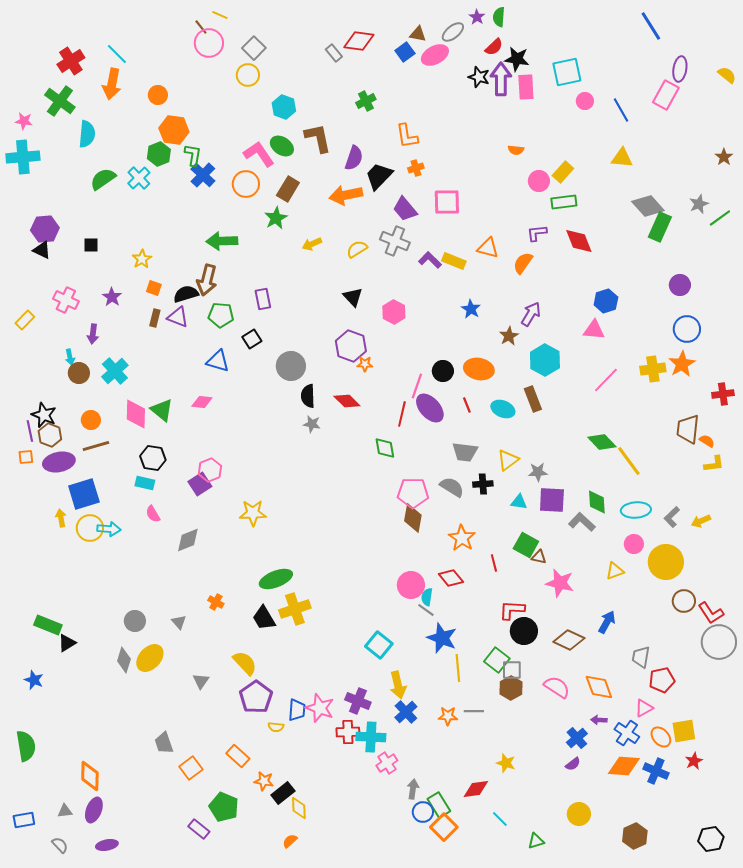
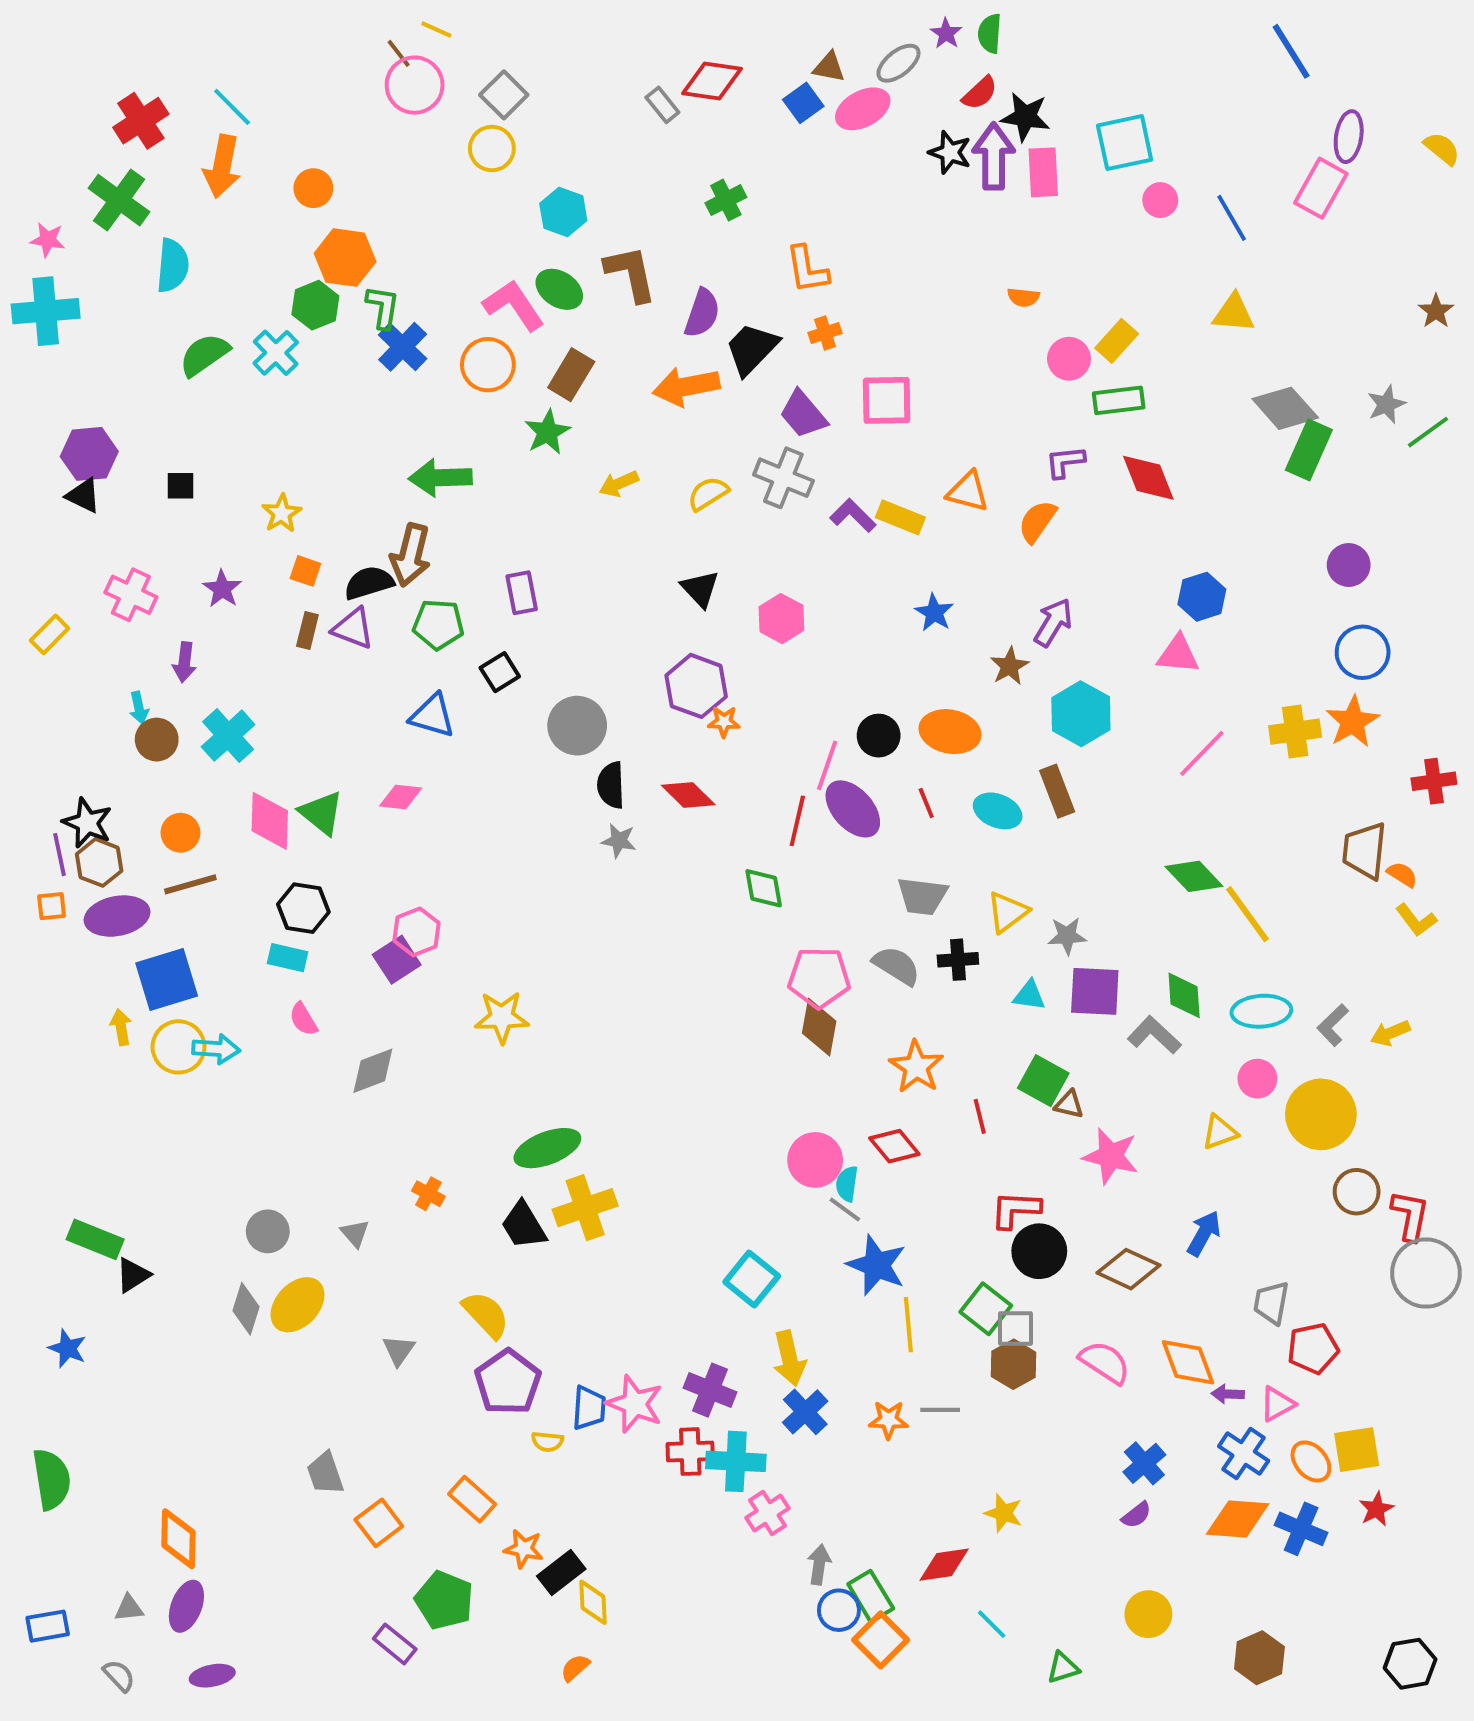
yellow L-shape: (714, 464) -> (1416, 920), turned 60
red L-shape: (711, 613) -> (1410, 1216), turned -136
purple arrow: (599, 720) -> (1228, 1394), moved

